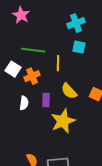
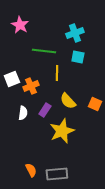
green line: (33, 50) -> (44, 51), moved
white square: (13, 69) -> (12, 79), turned 35
purple rectangle: (46, 100) -> (45, 110), turned 32

